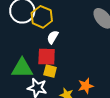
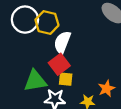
white semicircle: (53, 37) -> (62, 42), size x1.5
red square: (47, 57) -> (59, 64), turned -30

